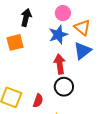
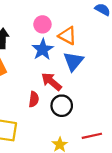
red arrow: (60, 64) -> (51, 82), turned -30
red semicircle: (38, 101) -> (34, 99), moved

